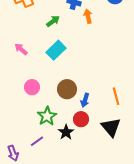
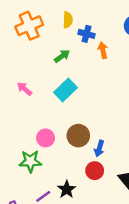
pink circle: (32, 87) -> (46, 138), moved
green star: (47, 116) -> (30, 161), moved, turned 30
black star: (66, 132) -> (67, 189), moved

